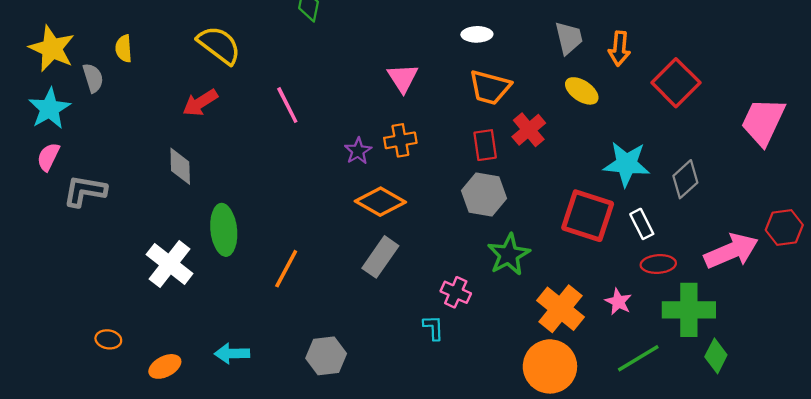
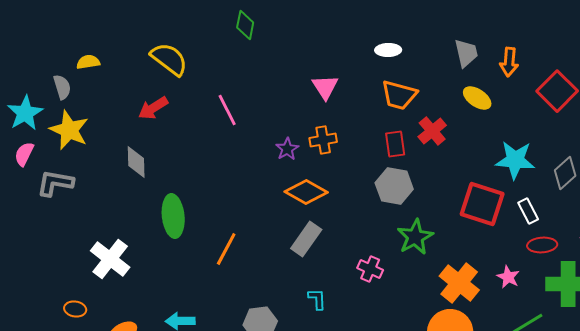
yellow star: (52, 49) -> (69, 130), moved
yellow semicircle: (124, 49) -> (88, 62), turned 85
white cross: (170, 264) -> (110, 259), moved
cyan L-shape: (433, 328) -> (317, 299), moved

